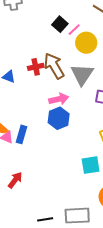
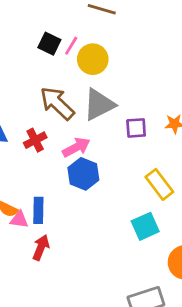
red cross: (36, 67) -> (35, 140), moved
gray triangle: (82, 74) -> (99, 105), turned 45
red arrow: (15, 180) -> (41, 248), moved

